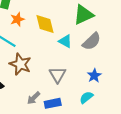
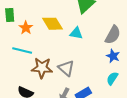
gray semicircle: (92, 41) -> (113, 35), moved
gray triangle: (58, 75) -> (66, 68), moved

